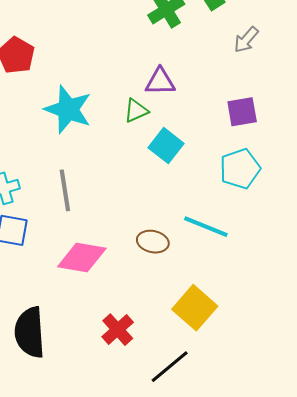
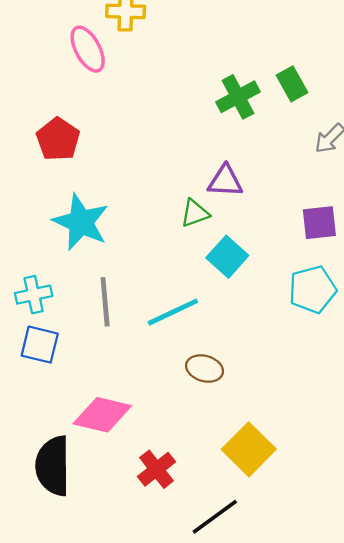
cyan star: (68, 109) -> (81, 222), moved
cyan line: (206, 227) -> (173, 312), moved, turned -51
pink diamond: (82, 257) -> (102, 415), moved

